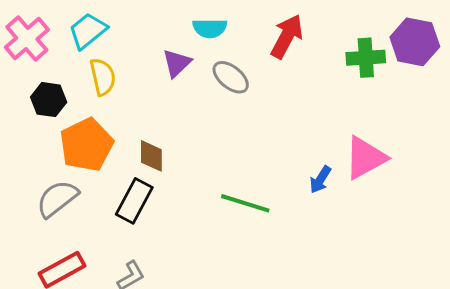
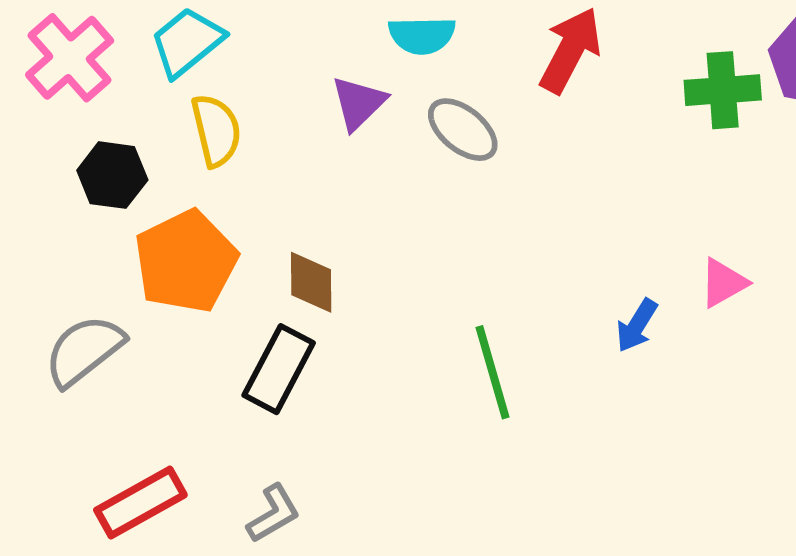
pink triangle: (365, 158) -> (723, 283), size x0.6
gray semicircle: (57, 199) -> (84, 351), moved
green line: (245, 203) -> (492, 372), turned 57

